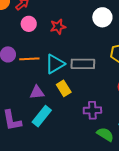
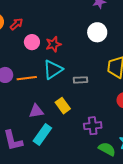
pink circle: (29, 24) -> (32, 42), moved
cyan triangle: (55, 64) -> (53, 70), moved
gray rectangle: (83, 64) -> (80, 80), size x0.6

